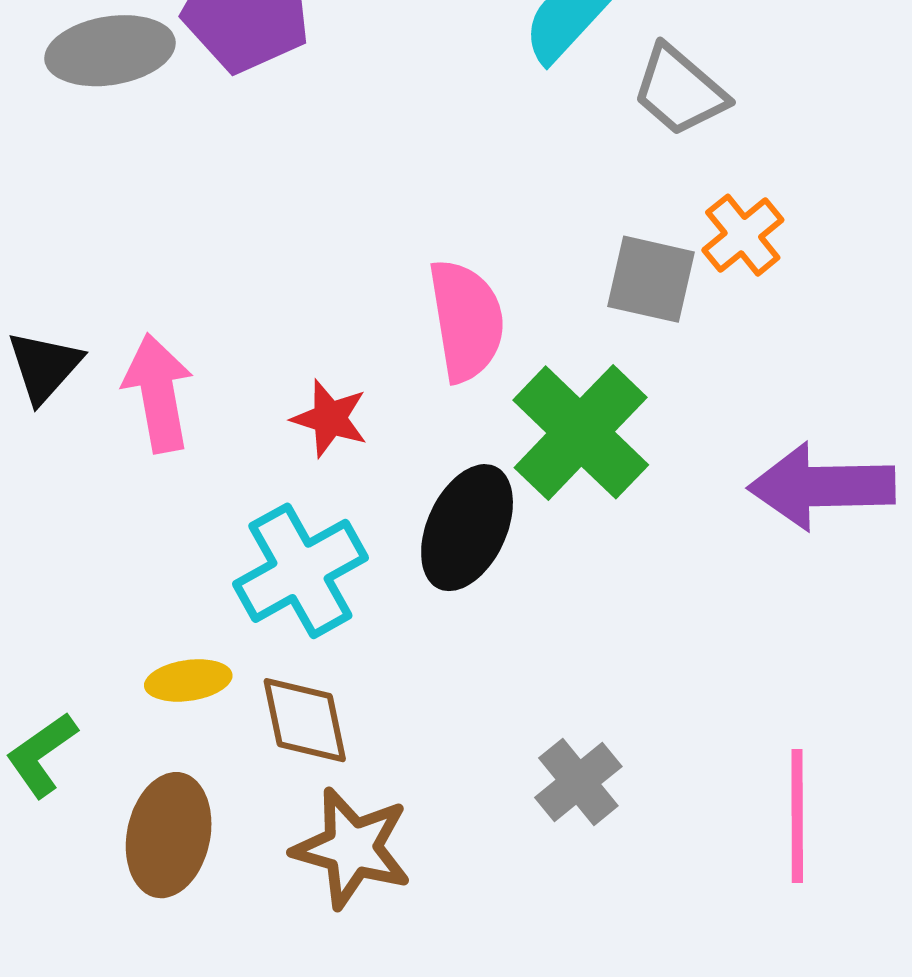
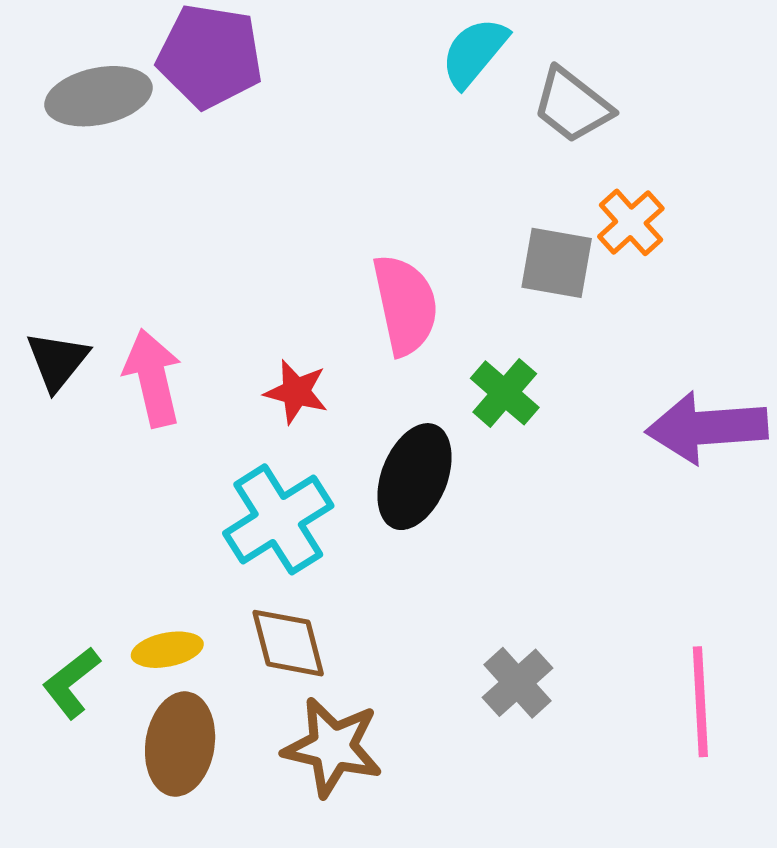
green cross: (581, 432) -> (505, 393), size x0.6
yellow ellipse: (188, 680) -> (167, 650), moved

